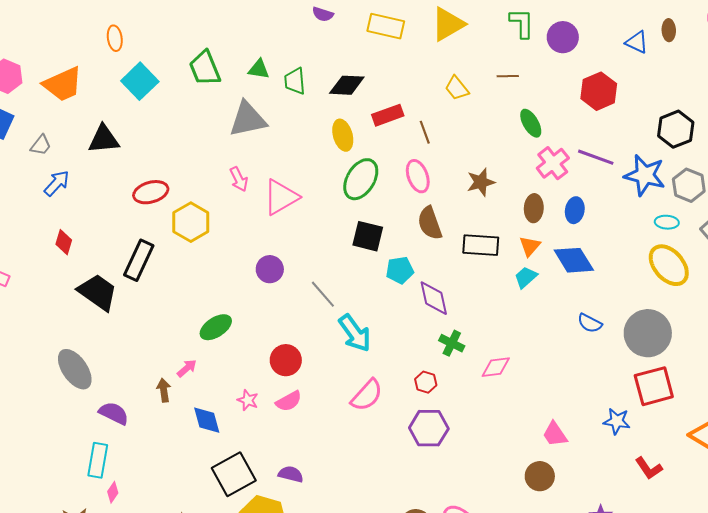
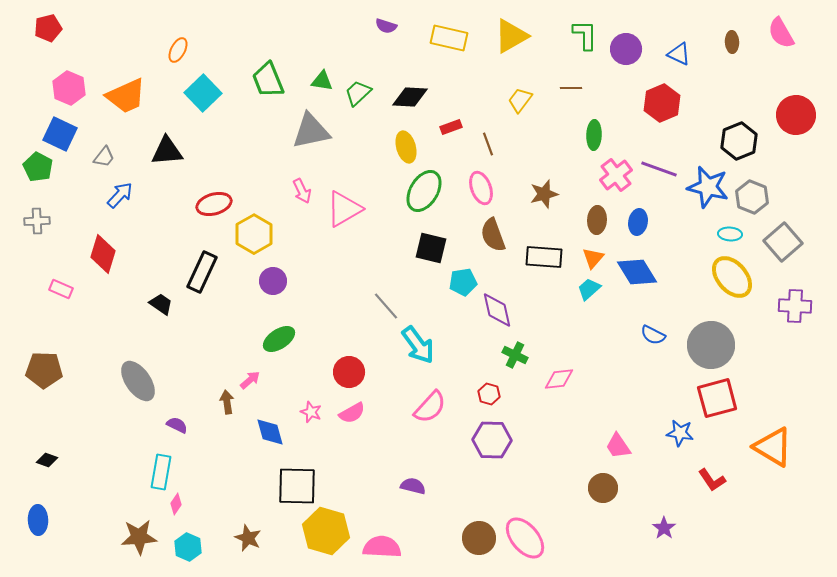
orange ellipse: (115, 38) -> (178, 50), turned 35
blue triangle: (637, 42) -> (679, 54), moved
green trapezoid: (295, 81) -> (358, 93), turned 52
yellow trapezoid: (457, 88) -> (520, 100), turned 76
red rectangle: (388, 115) -> (451, 127), size x0.7
green ellipse: (531, 123) -> (594, 135), turned 32
red diamond: (64, 242) -> (103, 254), moved, size x1.5
purple circle: (270, 269) -> (273, 281), moved
black trapezoid: (98, 292) -> (161, 304), size x0.6
purple semicircle: (114, 413) -> (177, 425), size x0.7
black square: (234, 474) -> (297, 486), turned 30
purple semicircle: (291, 474) -> (413, 486), moved

